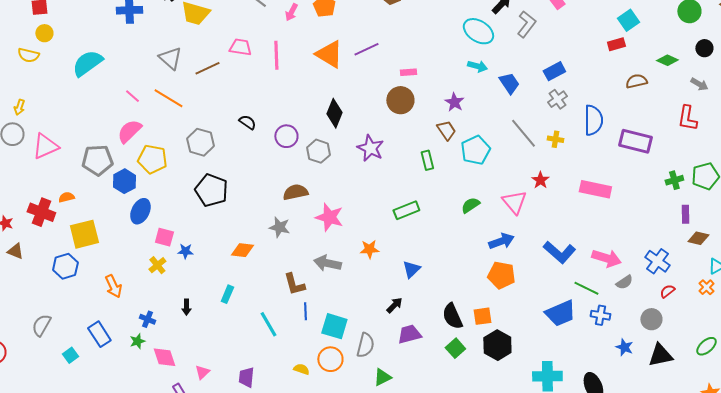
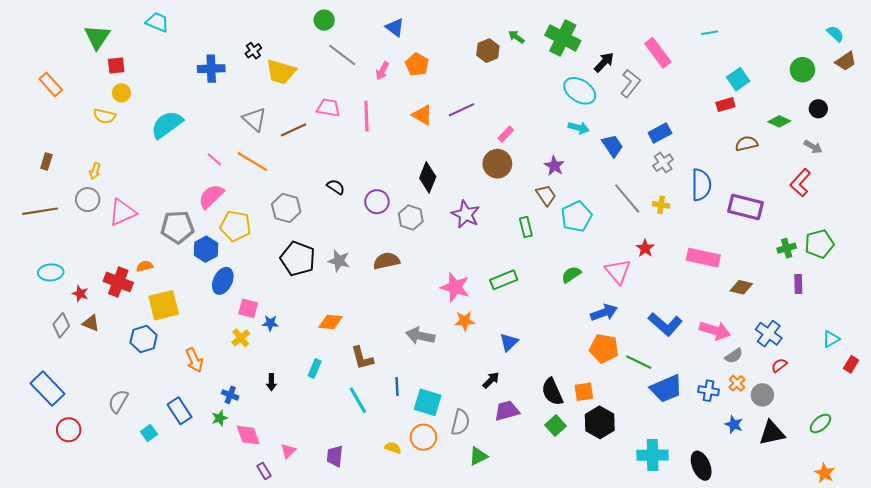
orange triangle: (329, 54) -> (422, 115), size x0.7
pink rectangle: (408, 72) -> (506, 134), turned -42
red L-shape: (687, 118) -> (800, 183), turned 32
pink star: (329, 217) -> (455, 287), moved
gray star: (279, 227) -> (339, 261), moved
brown diamond: (698, 238) -> (741, 287), moved
brown L-shape: (294, 284) -> (362, 358), moved
orange cross: (706, 287) -> (737, 383), moved
green line: (586, 288) -> (639, 362), moved

